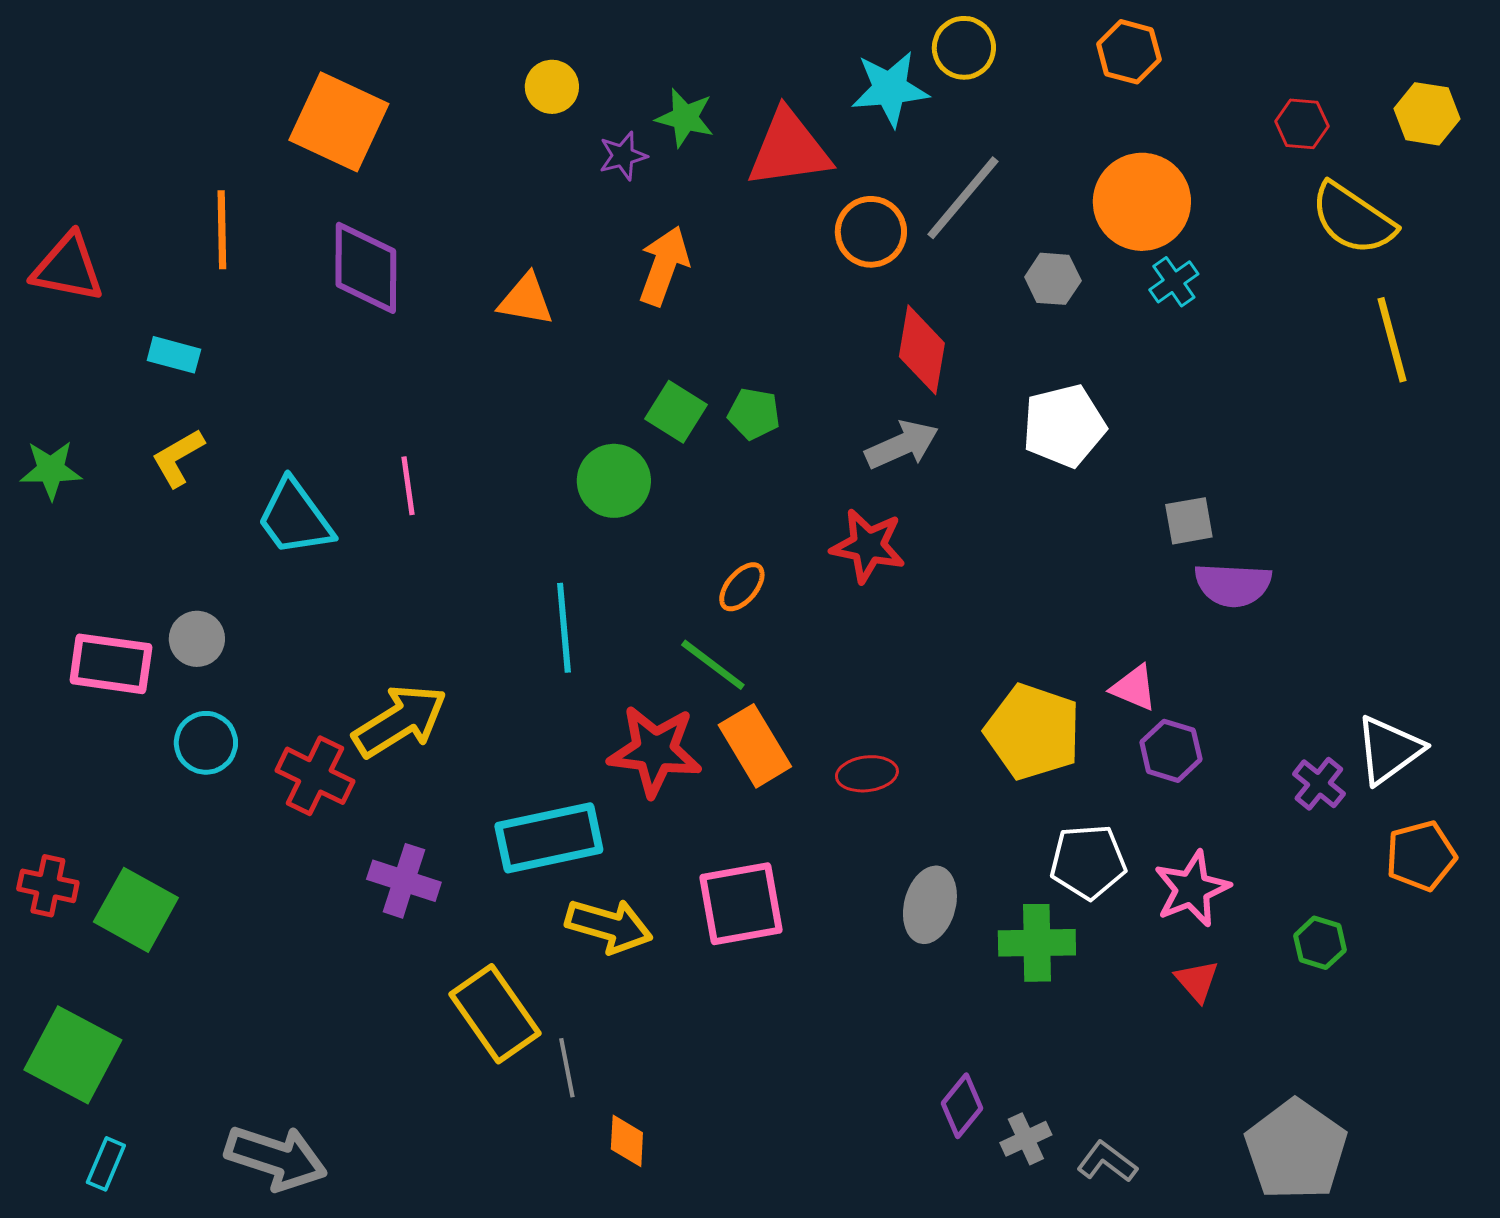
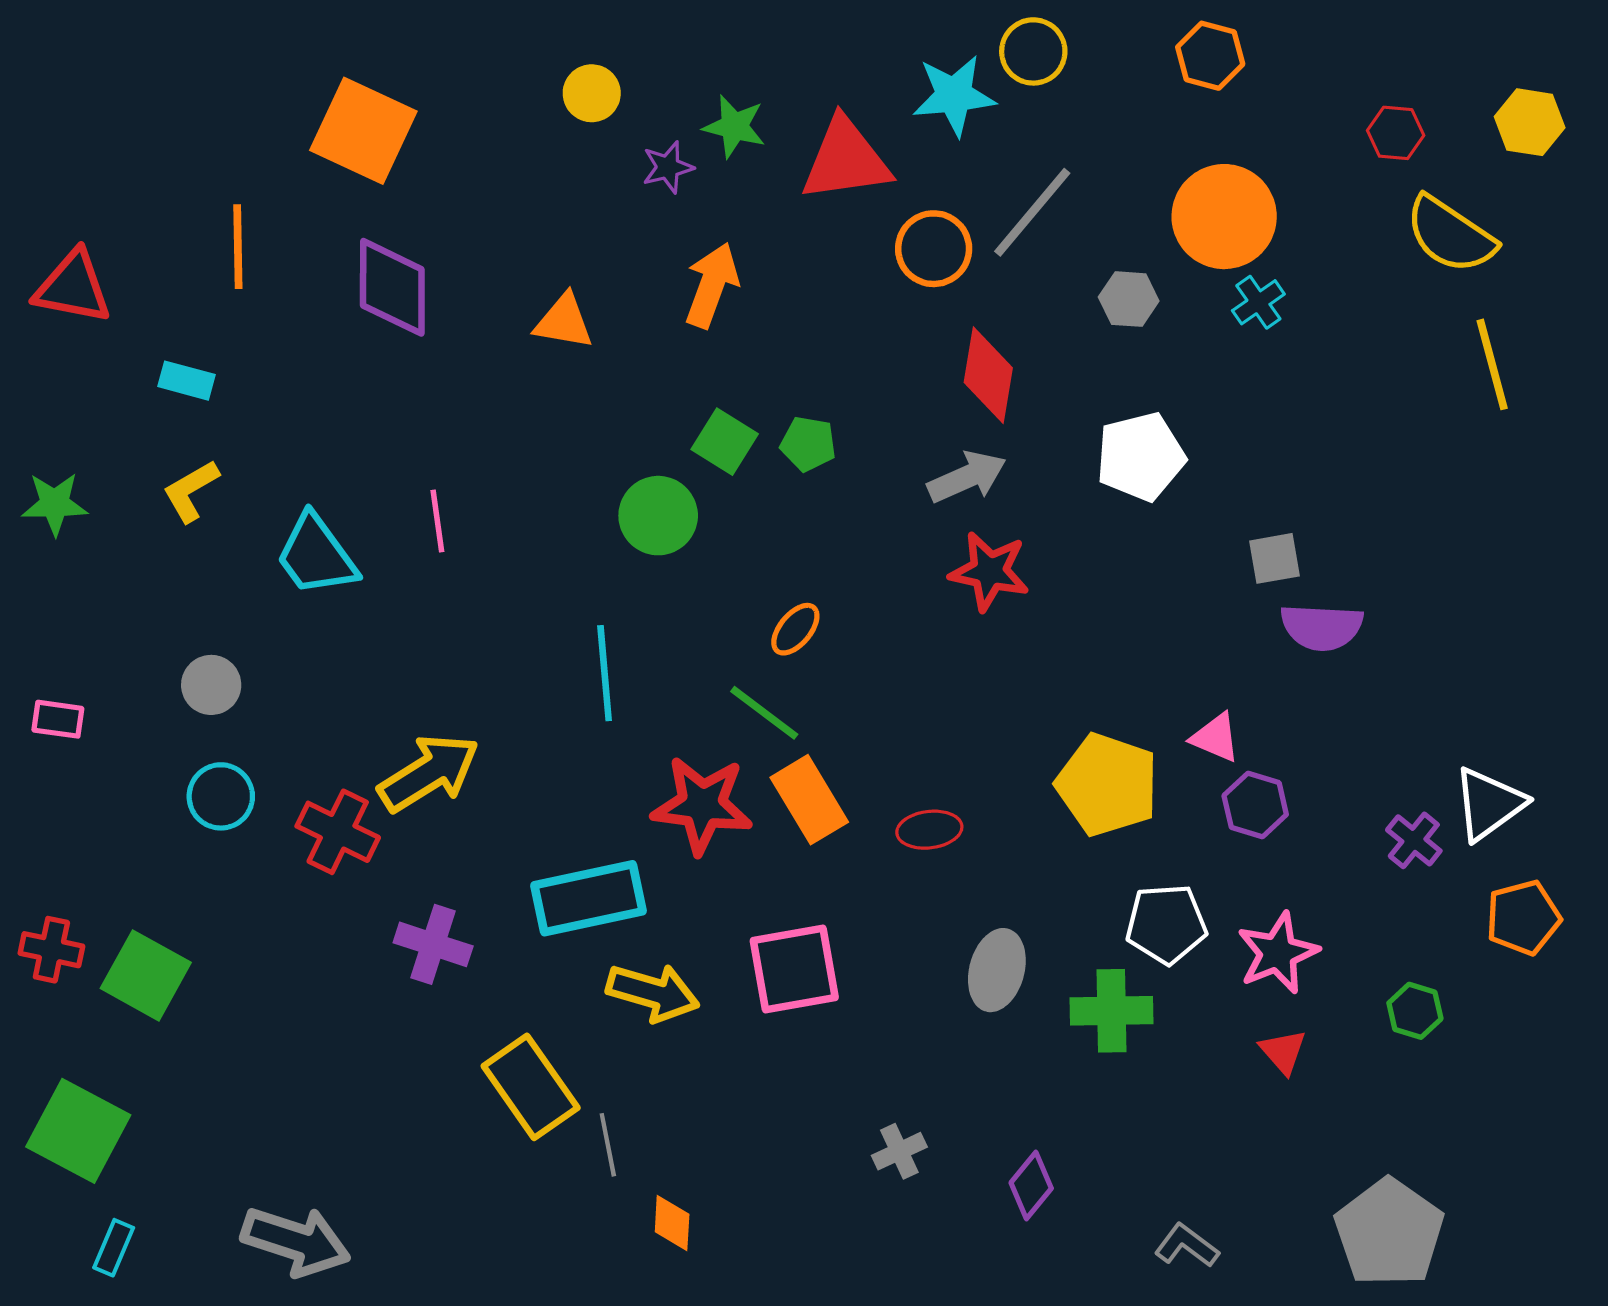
red star: (868, 546) -> (989, 571), moved
pink rectangle: (111, 664) -> (58, 719), moved, size x0.6
gray cross: (1026, 1139) -> (899, 1151), moved

